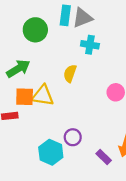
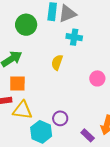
yellow triangle: (43, 96) -> (22, 110), moved

